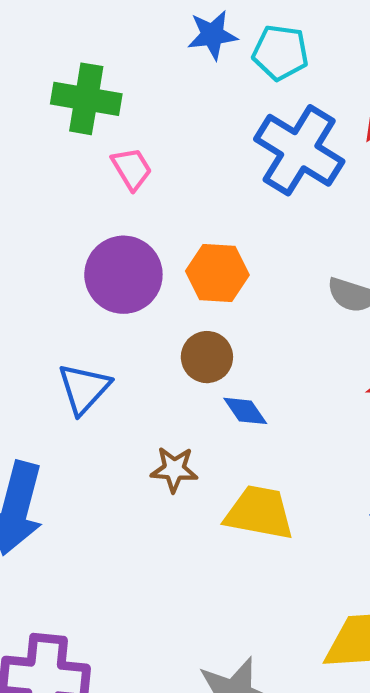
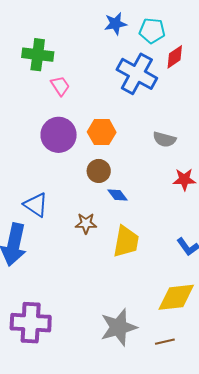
blue star: (212, 35) -> (115, 24), moved
cyan pentagon: (280, 52) -> (152, 31), moved
blue triangle: (84, 389) -> (36, 205), moved, turned -36
yellow trapezoid: (259, 513) -> (126, 242), turned 92

